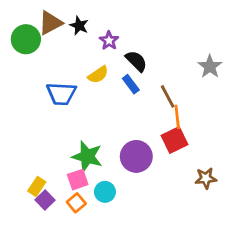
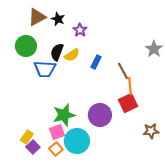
green circle: (26, 39) -> (26, 46), moved
black semicircle: (136, 61) -> (57, 52), moved, turned -114
blue rectangle: (131, 84) -> (96, 62), turned 64
green star: (87, 156) -> (64, 115), turned -30
cyan circle: (105, 192) -> (77, 141), size x1.6

